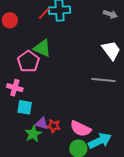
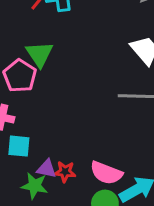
green triangle: (42, 48) -> (39, 54), turned 36
green star: (33, 134) -> (35, 186), turned -30

